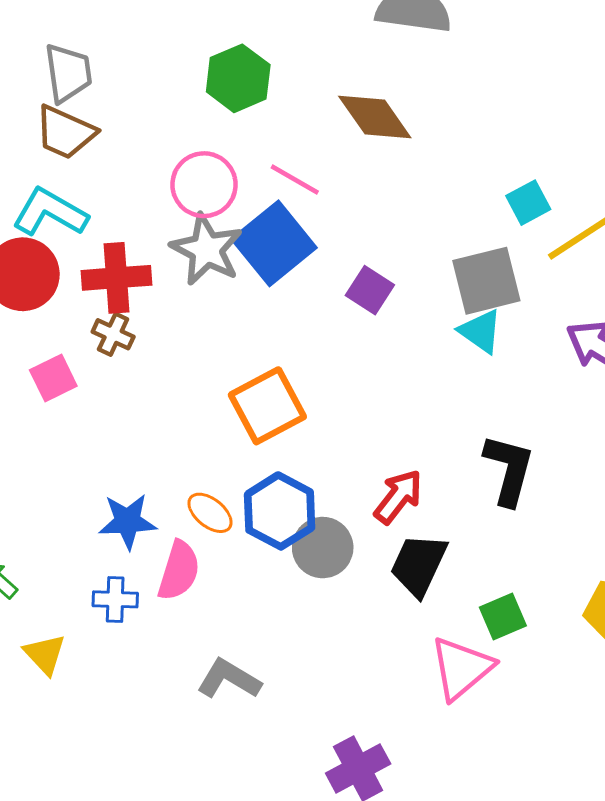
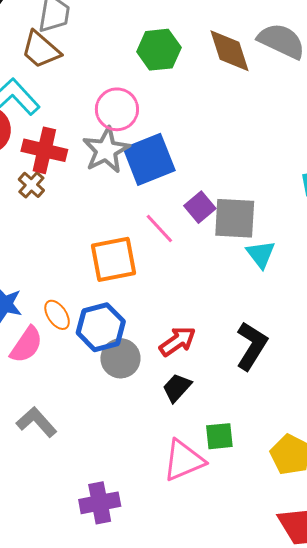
brown diamond: (375, 117) -> (229, 51), moved
pink line: (295, 179) -> (159, 229), moved
gray square: (486, 281) -> (235, 218), moved
black trapezoid: (419, 565) -> (177, 388), size x0.7

